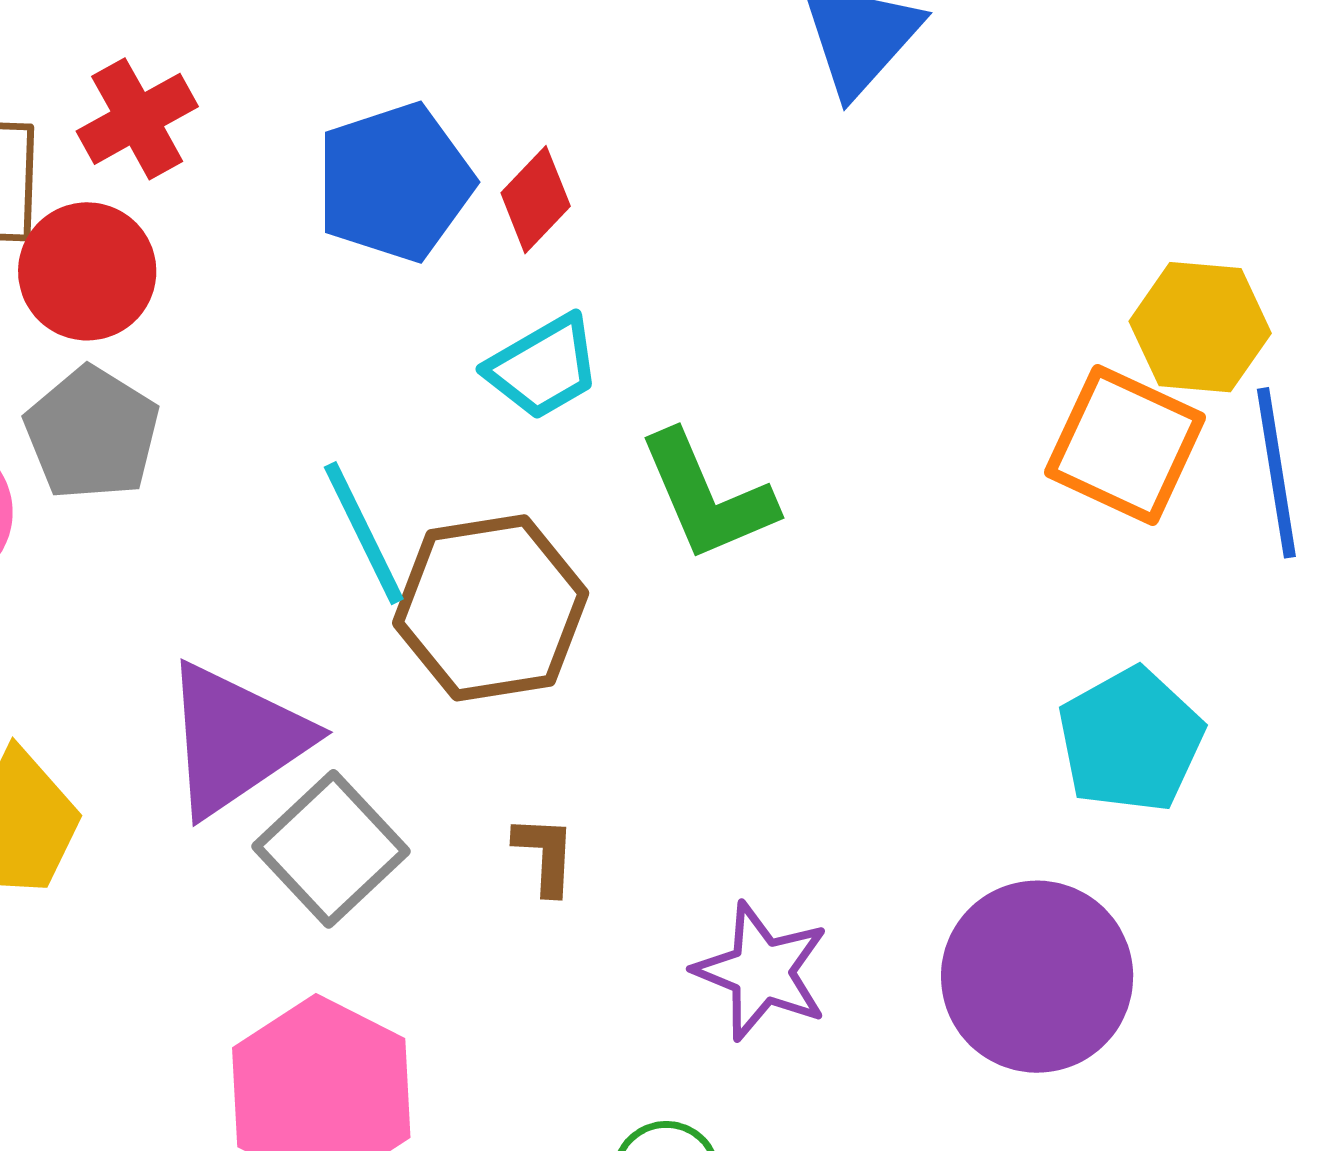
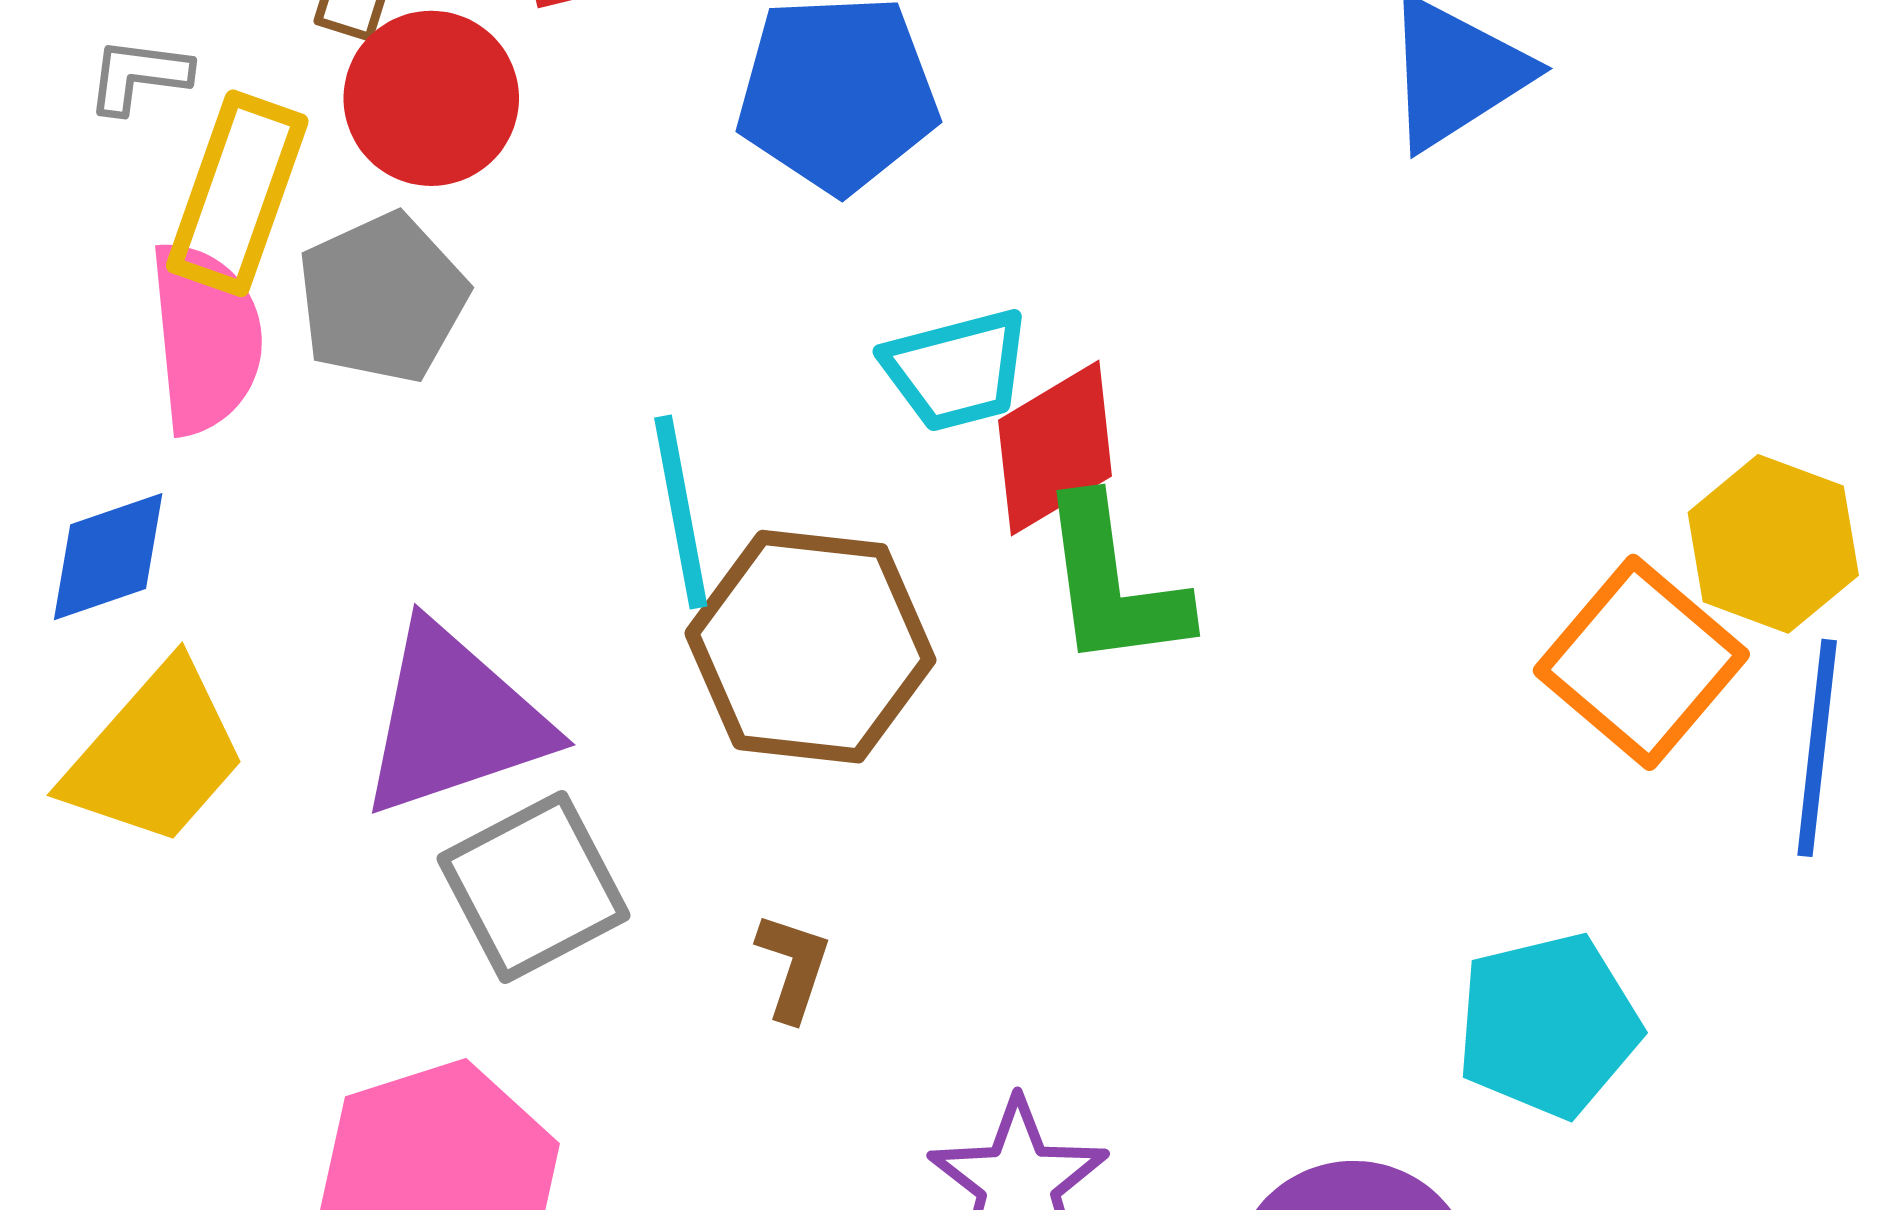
red diamond: (536, 200) -> (1055, 448), moved, size x1.4

